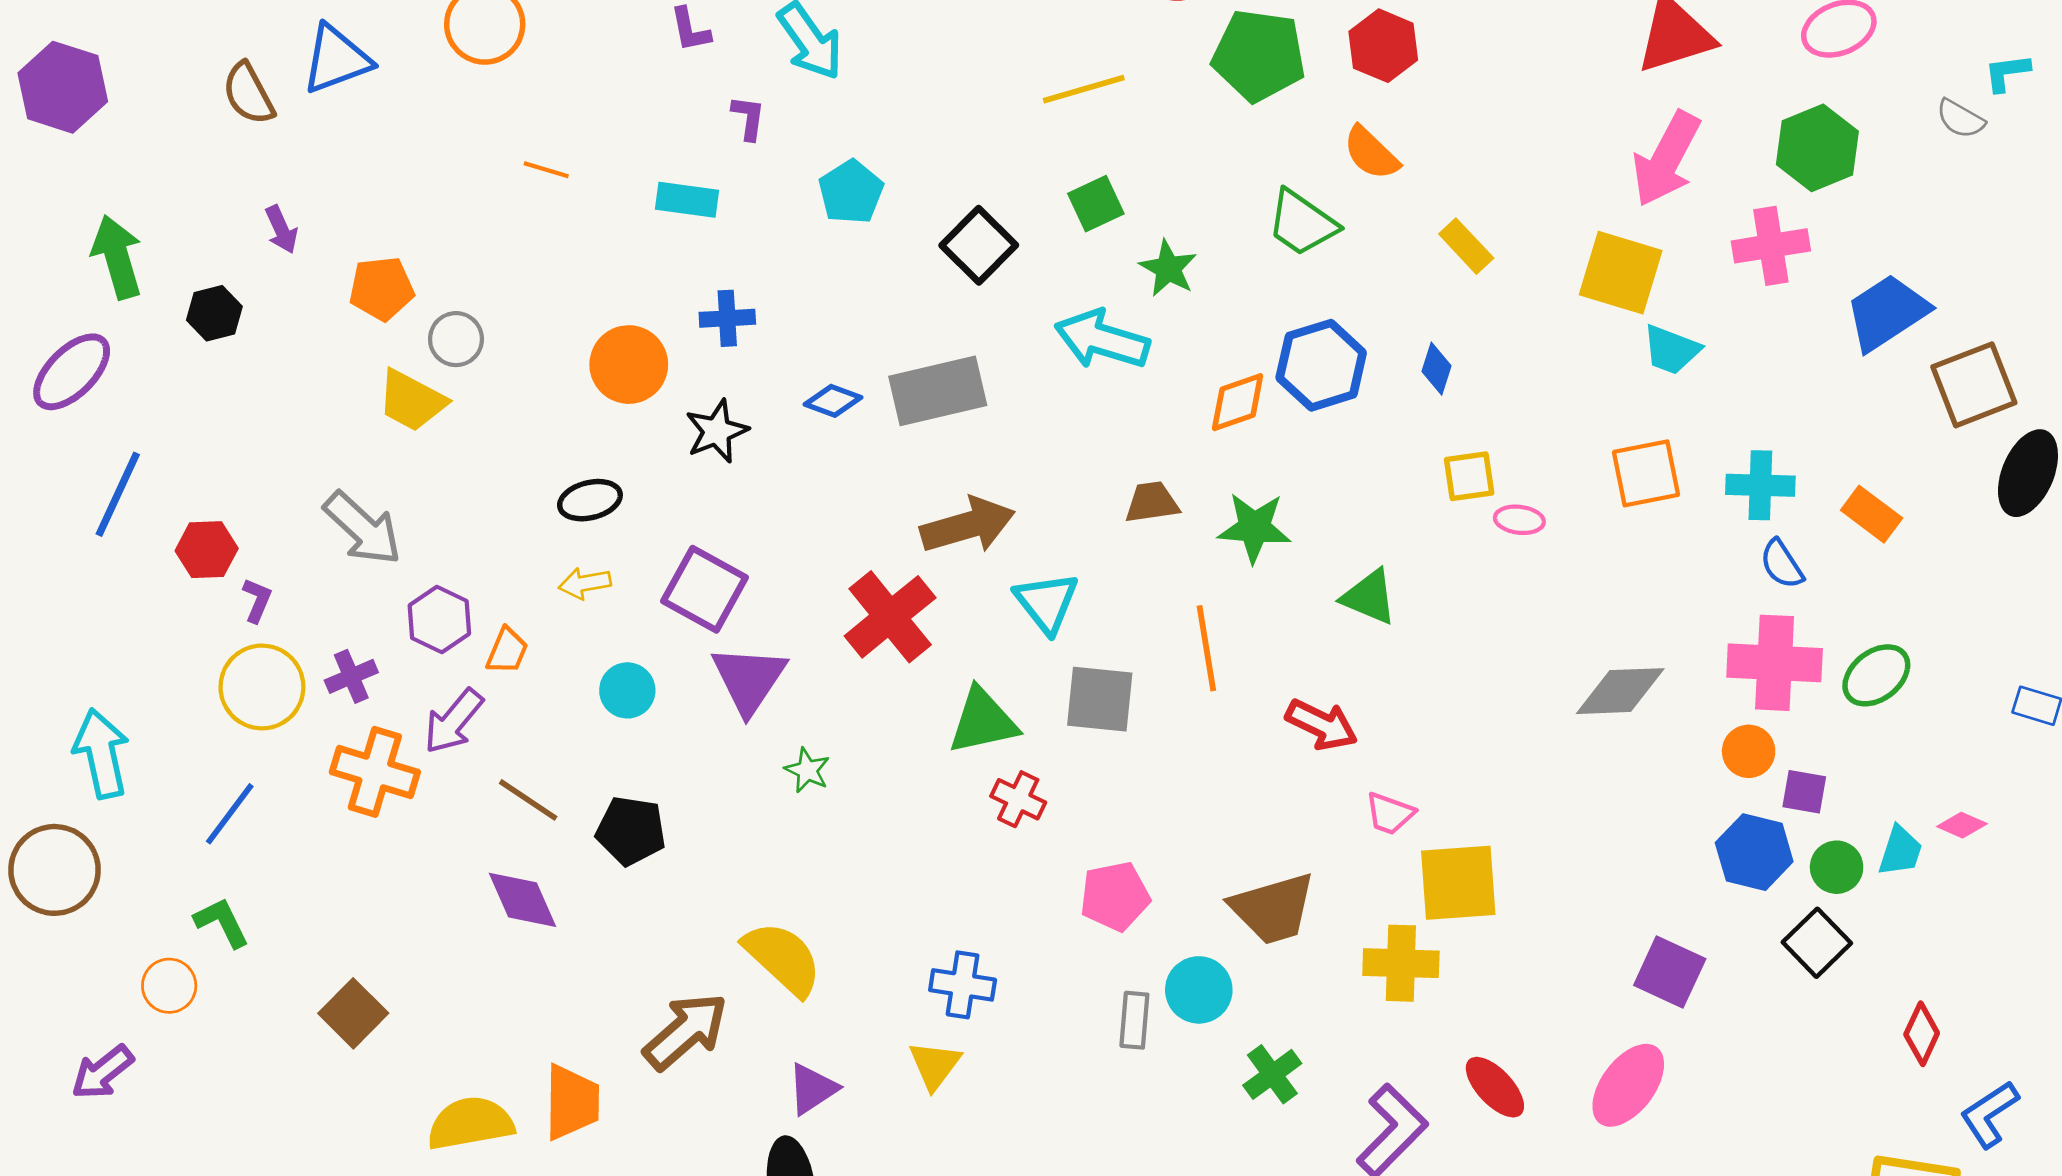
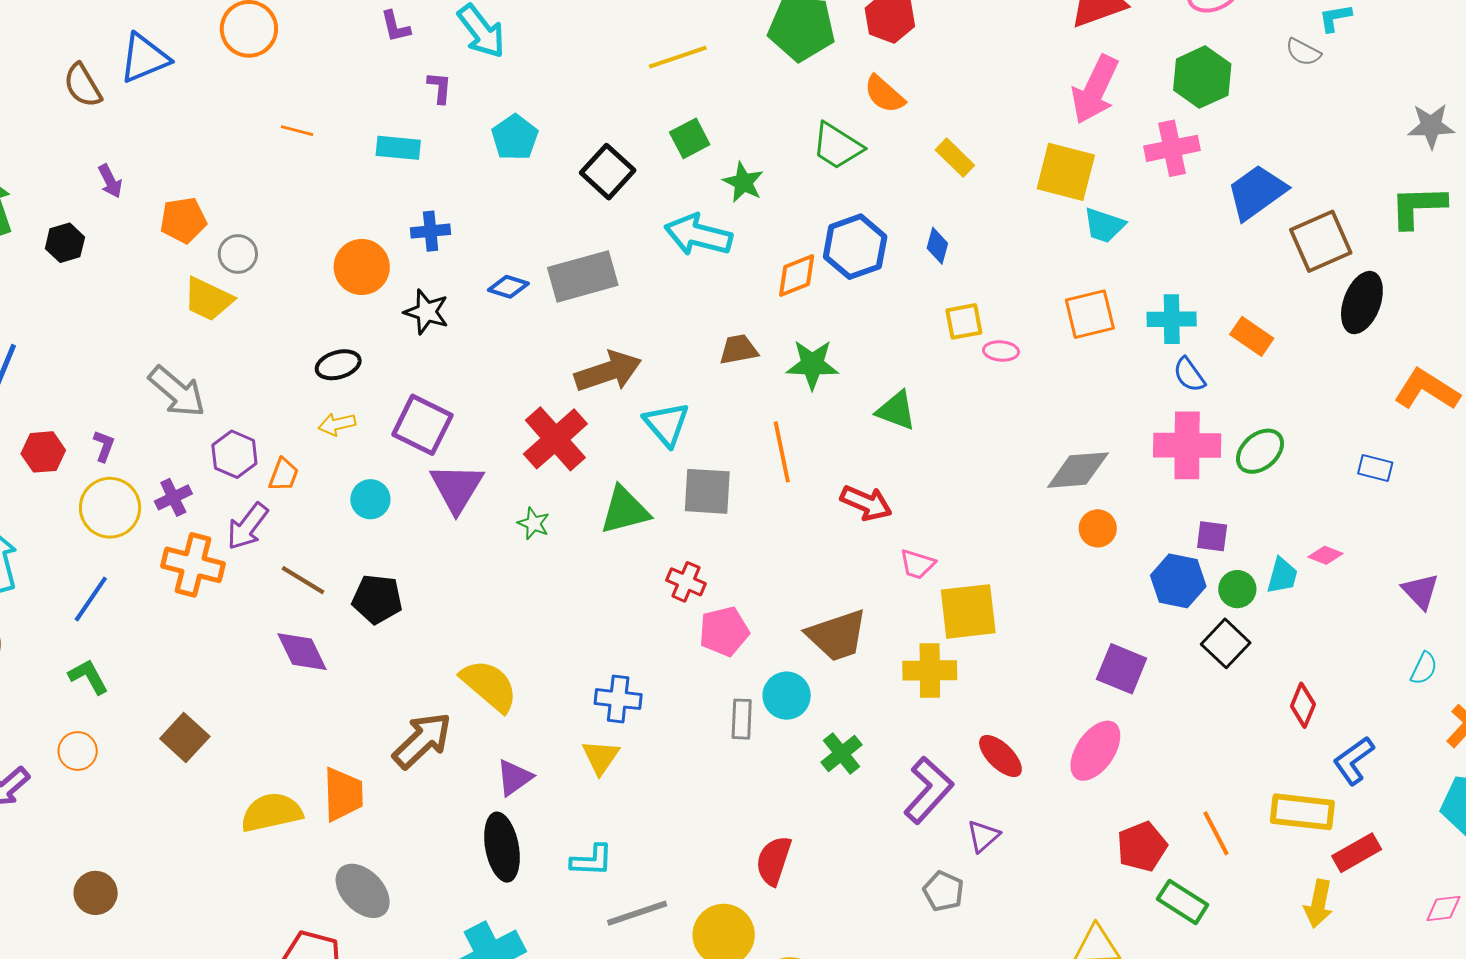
black star: (717, 431) -> (426, 312), turned -30
red hexagon: (207, 550) -> (43, 452), moved
orange circle: (1749, 751) -> (1098, 528), moved
green star: (807, 770) -> (534, 523), moved
red cross: (1018, 799) -> (686, 582), moved
orange circle: (169, 986) -> (78, 751), moved

